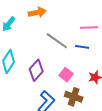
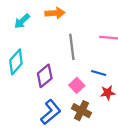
gray line: (57, 41) -> (72, 47), turned 40
blue line: (82, 47) -> (99, 73), moved

